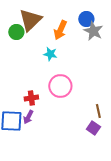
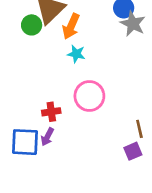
orange arrow: (60, 30) -> (71, 26), moved
purple square: (93, 128) -> (133, 151), turned 32

